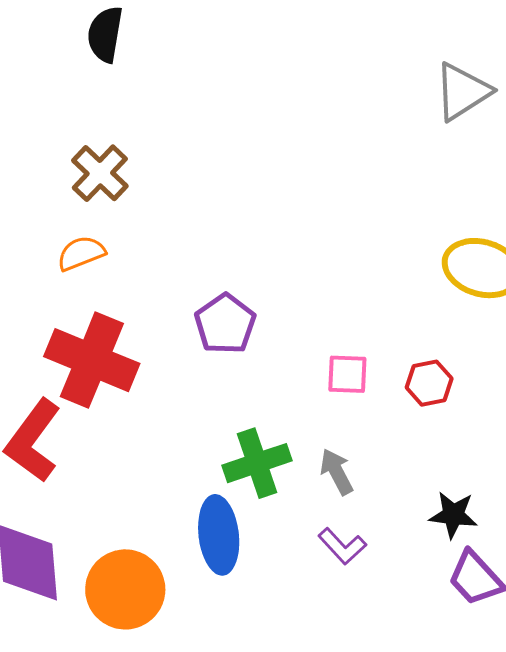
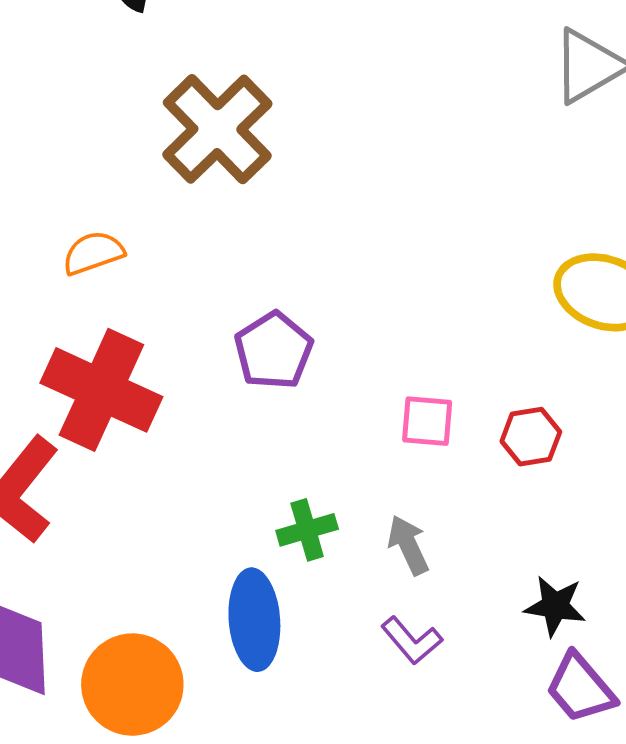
brown cross: (100, 173) -> (217, 129), moved, size x1.5
green cross: (257, 463) -> (307, 530), size x0.7

